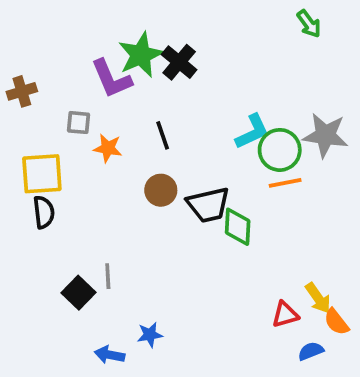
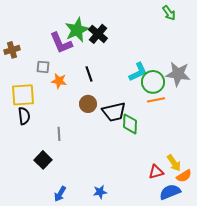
gray line: (108, 276) -> (59, 134), moved
orange semicircle: (336, 322) -> (184, 176), turned -84
blue star: (150, 335) -> (100, 192), moved
blue semicircle: (311, 351) -> (170, 192), size x1.5
blue arrow: (110, 355) -> (60, 194), turned -70

